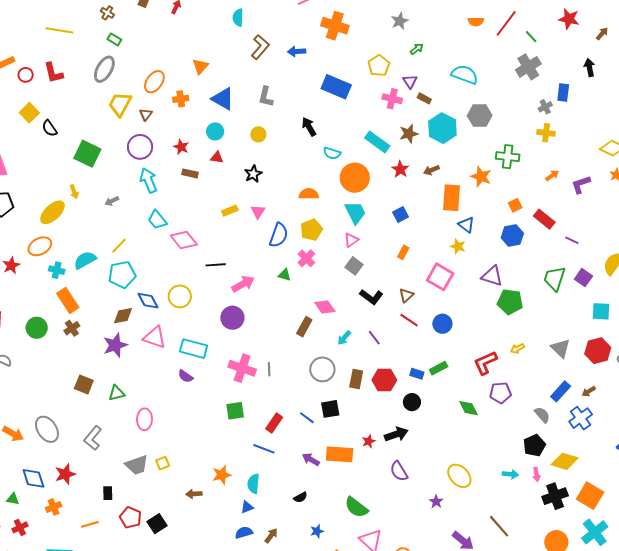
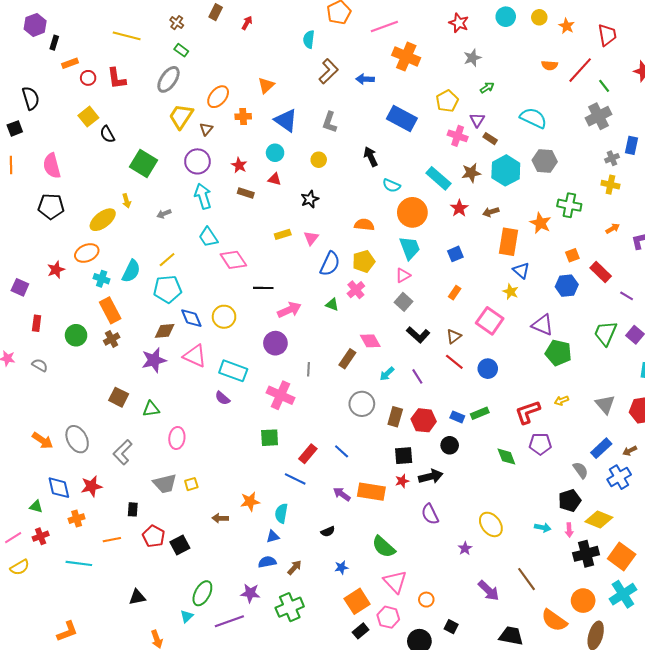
cyan semicircle: (85, 260) -> (131, 271), turned 140
gray line: (269, 369) -> (309, 369), moved
black square: (330, 409) -> (404, 456), moved

